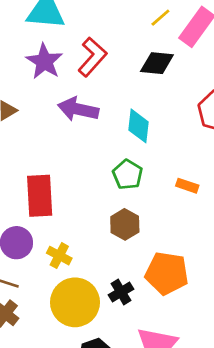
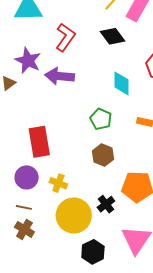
purple star: (44, 61) -> (28, 60), moved
black diamond: (157, 63) -> (112, 36), turned 55
cyan diamond: (138, 126) -> (122, 83), moved

